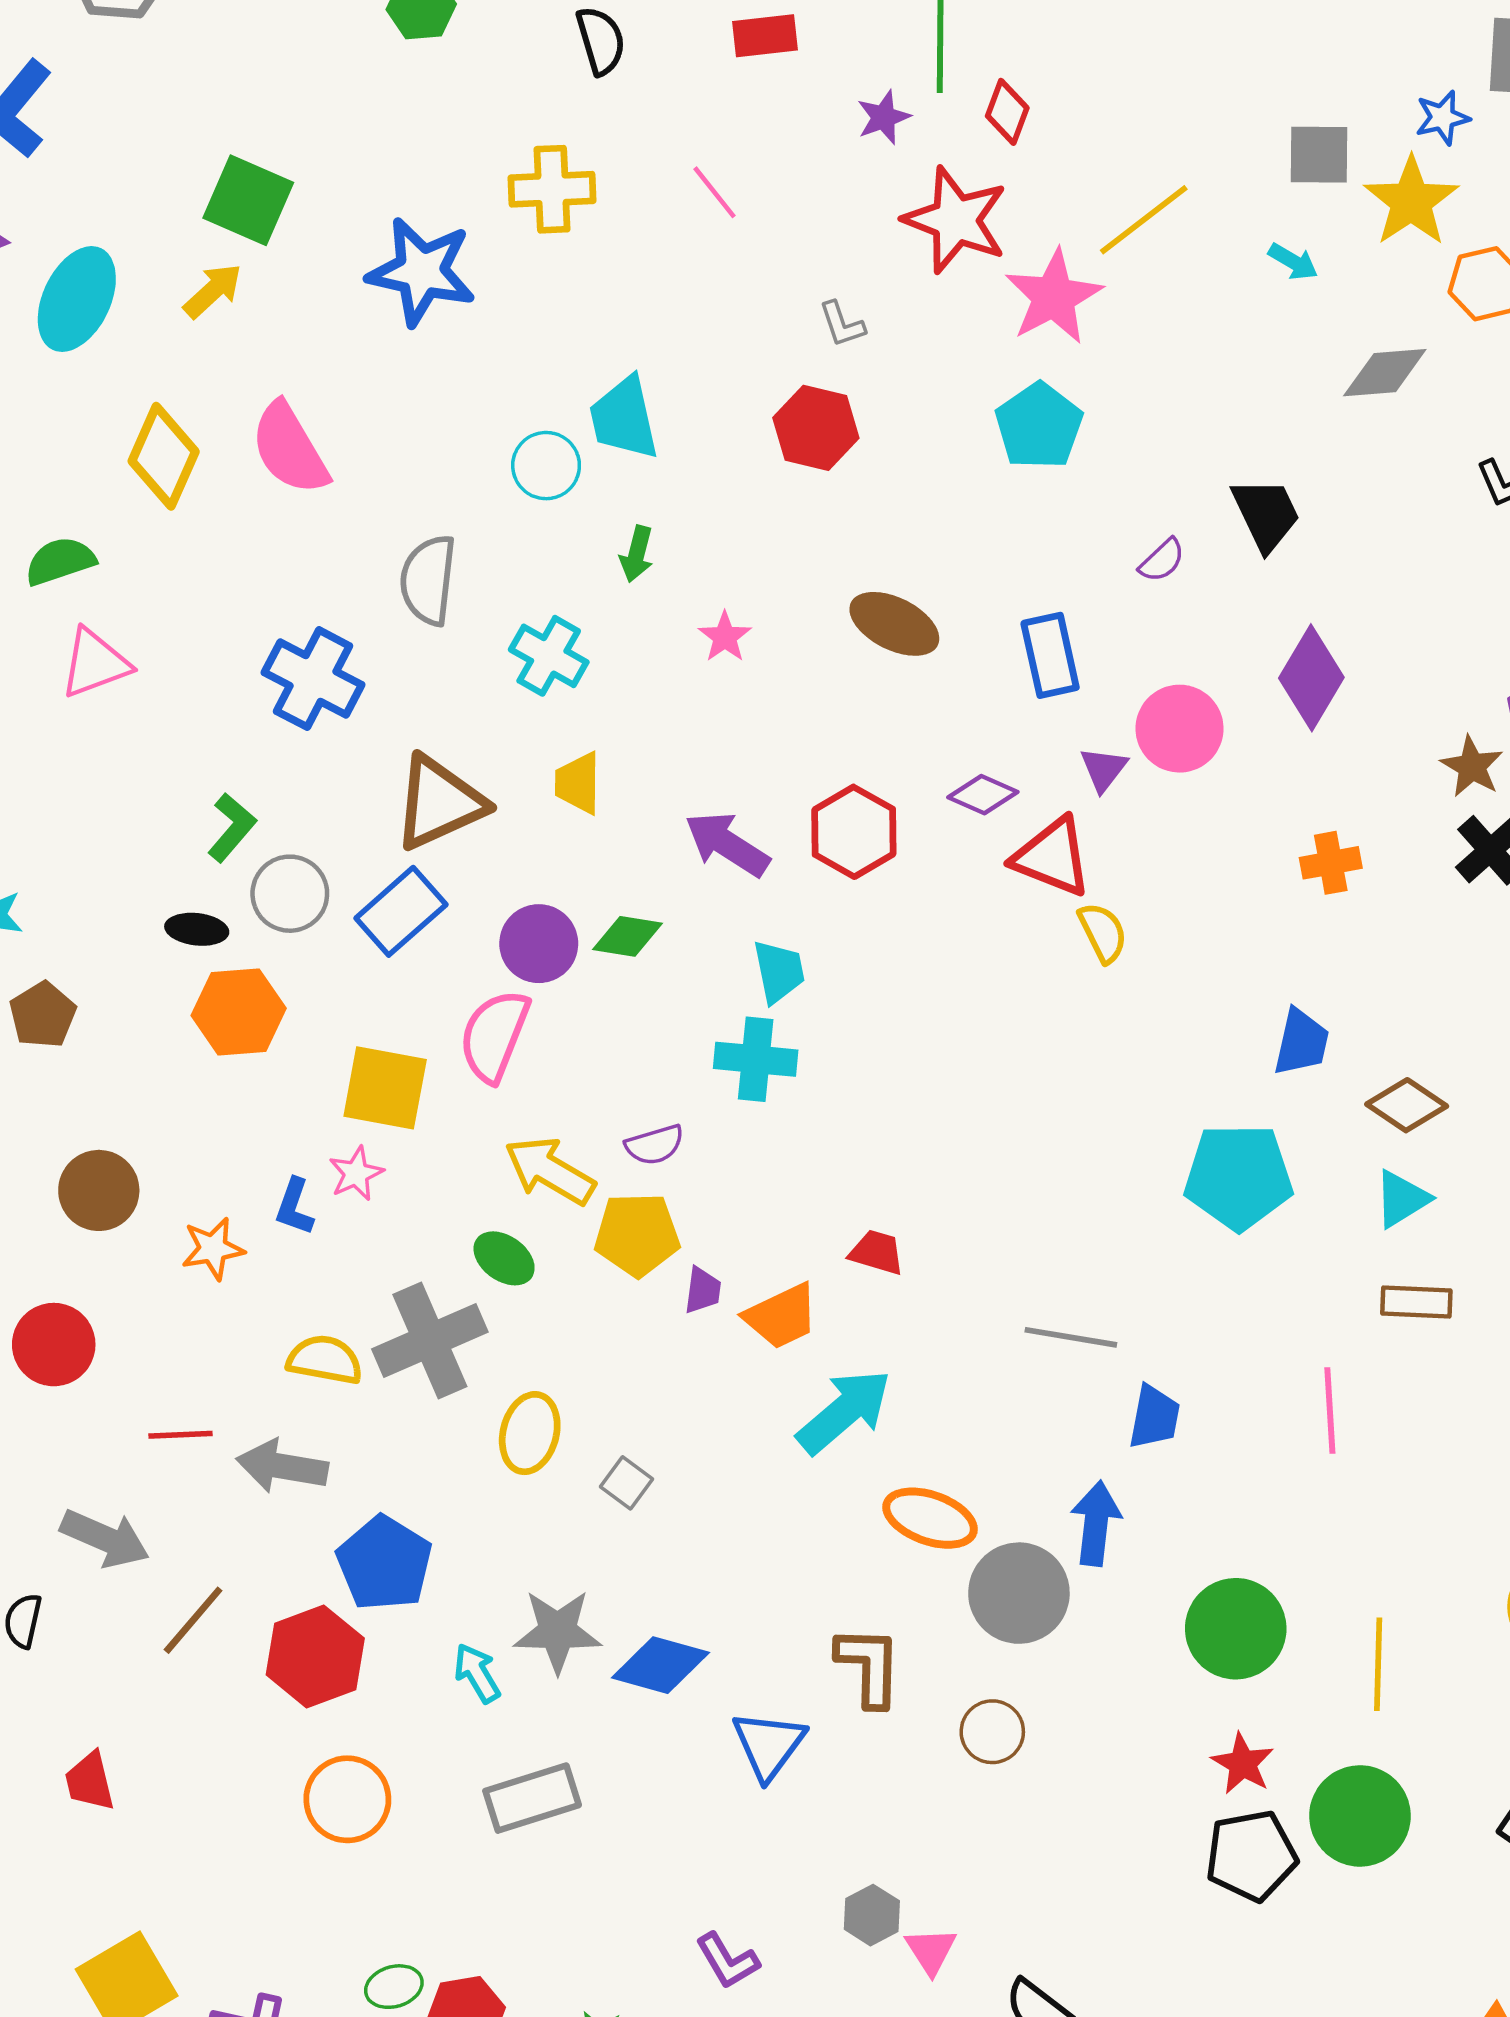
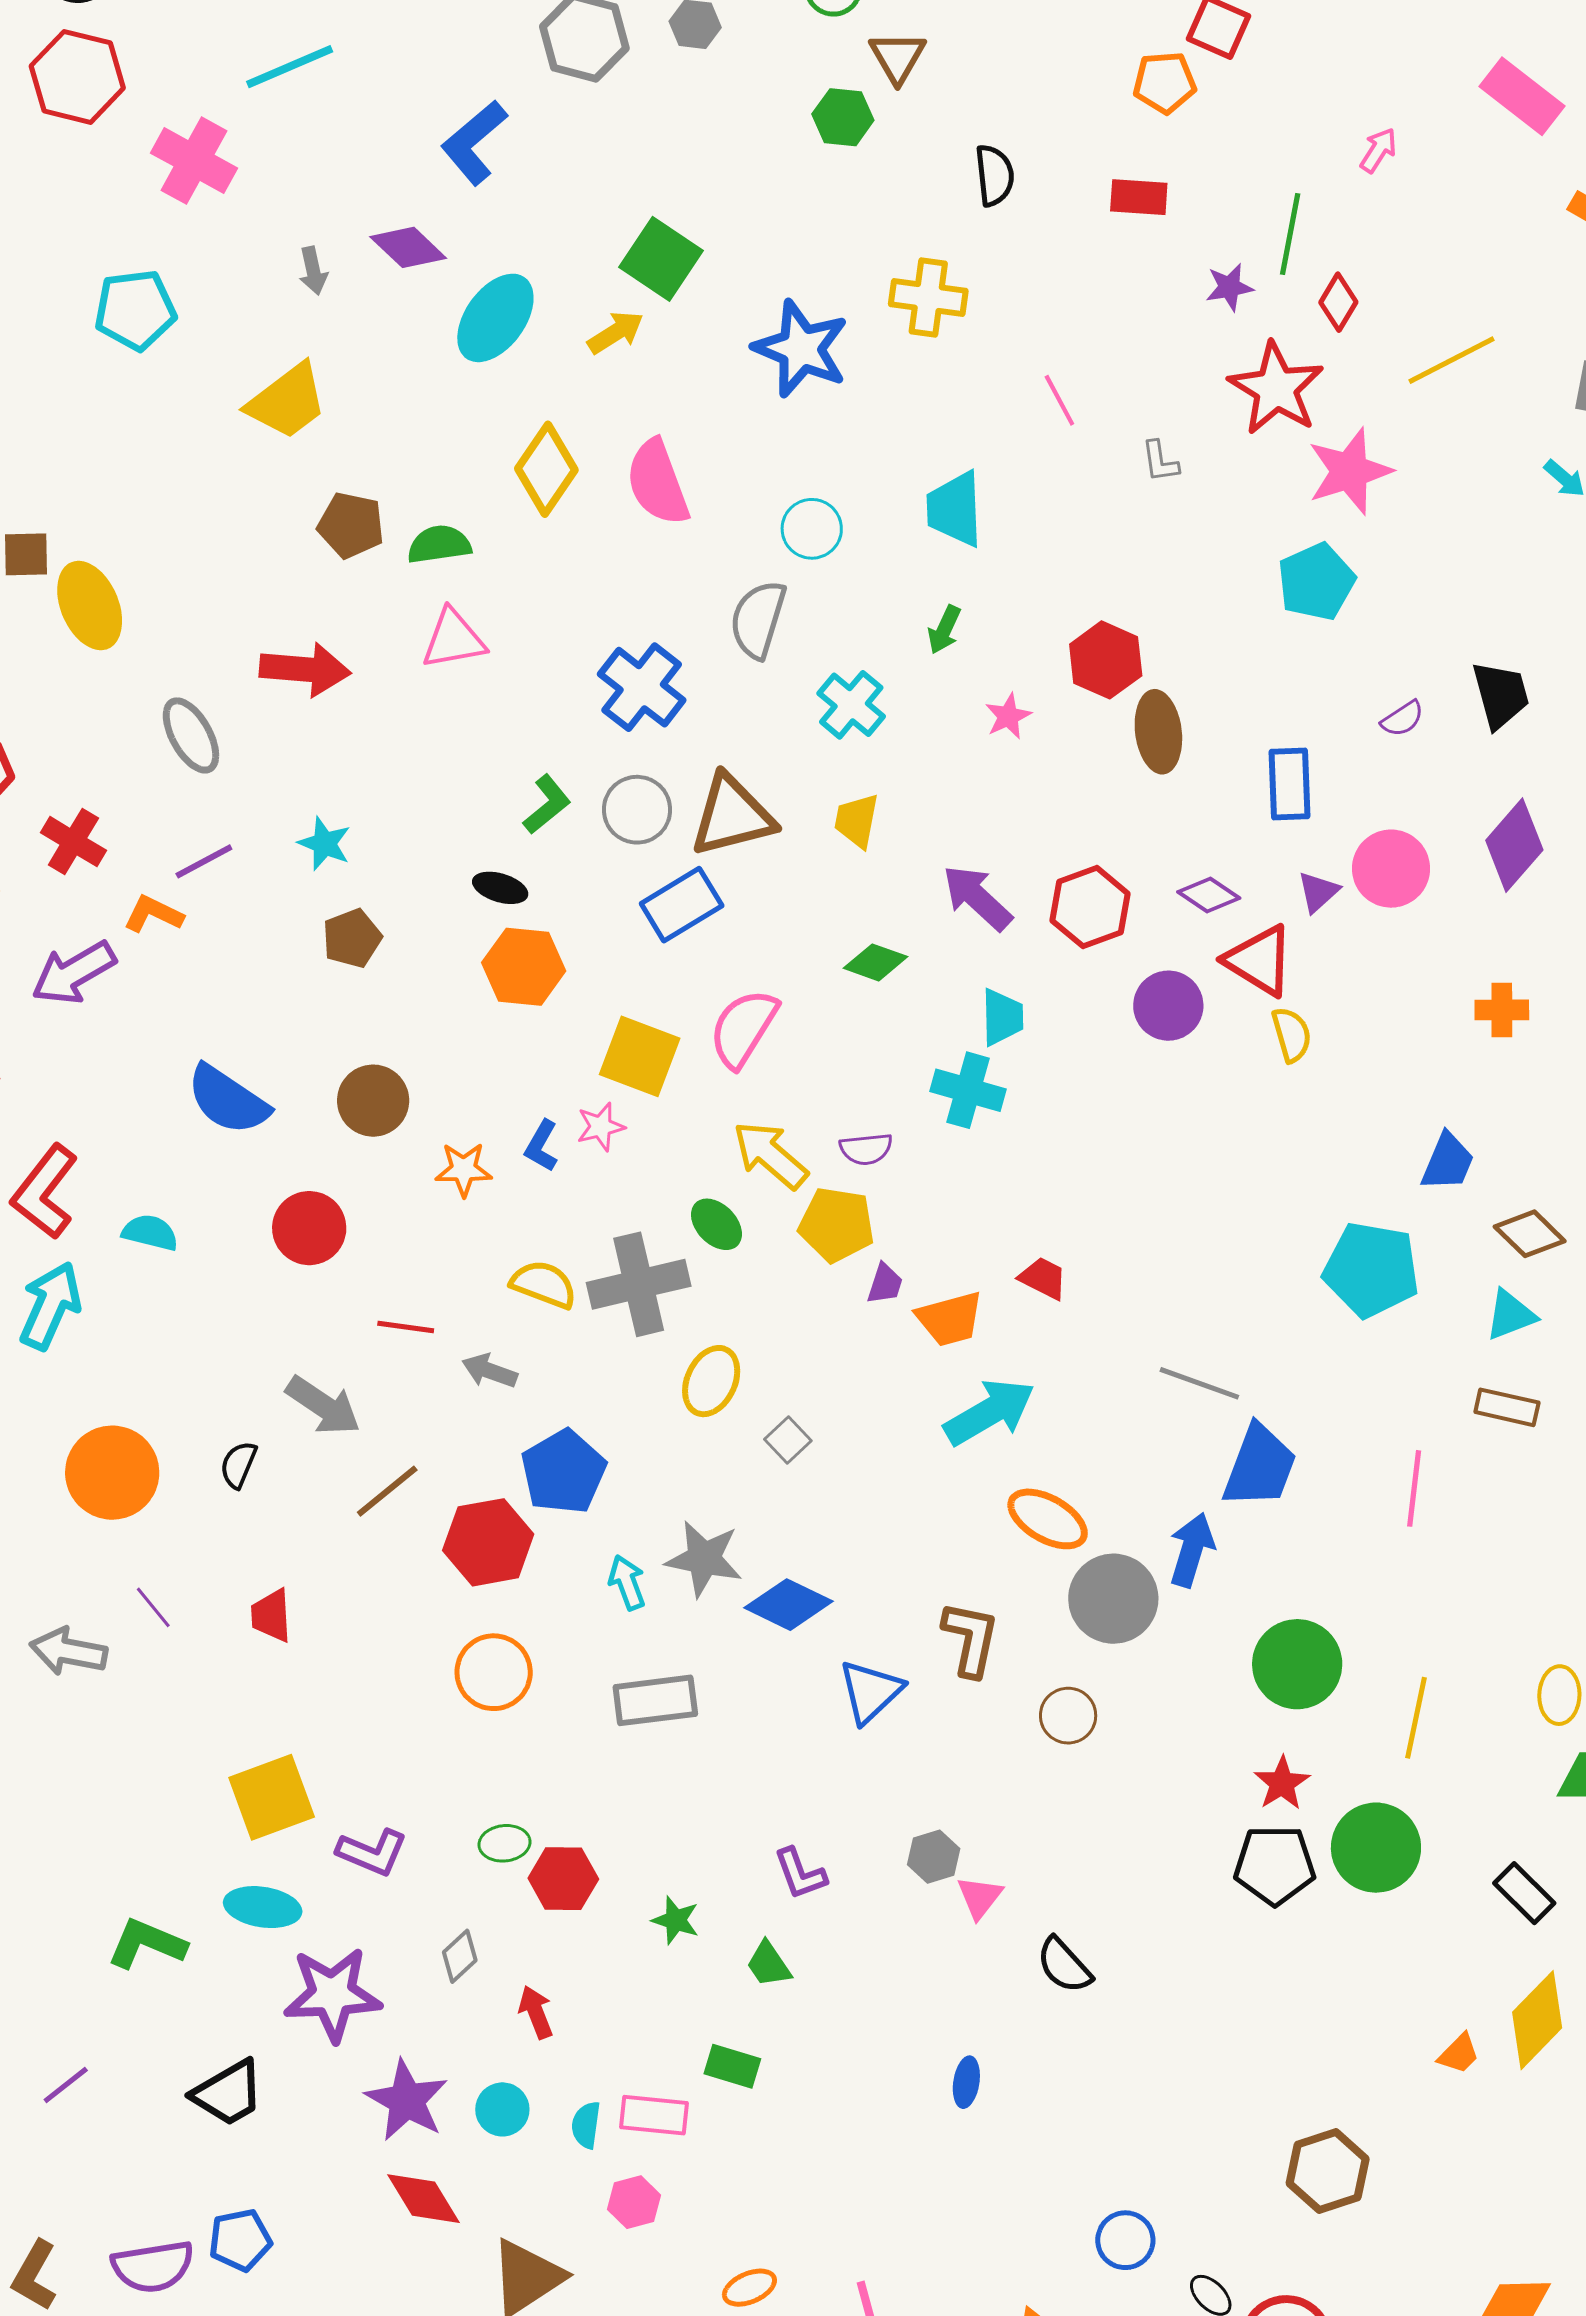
pink line: (714, 192) -> (1059, 400), moved
yellow line: (1144, 220) -> (1452, 360), moved
red hexagon: (816, 428) -> (1106, 660), moved
cyan circle: (546, 466) -> (812, 529), moved
brown ellipse: (894, 624) -> (1158, 732), turned 46
gray circle: (290, 894) -> (637, 810), moved
purple circle: (539, 944) -> (1168, 1006), moved
blue trapezoid: (1154, 1417) -> (1260, 1466), size x1.5
gray arrow: (282, 1466) -> (489, 1371), size x0.7

